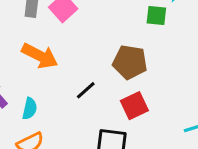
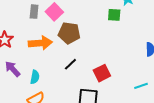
orange arrow: (40, 56) -> (40, 43), turned -30
brown pentagon: (130, 62) -> (69, 33), moved

